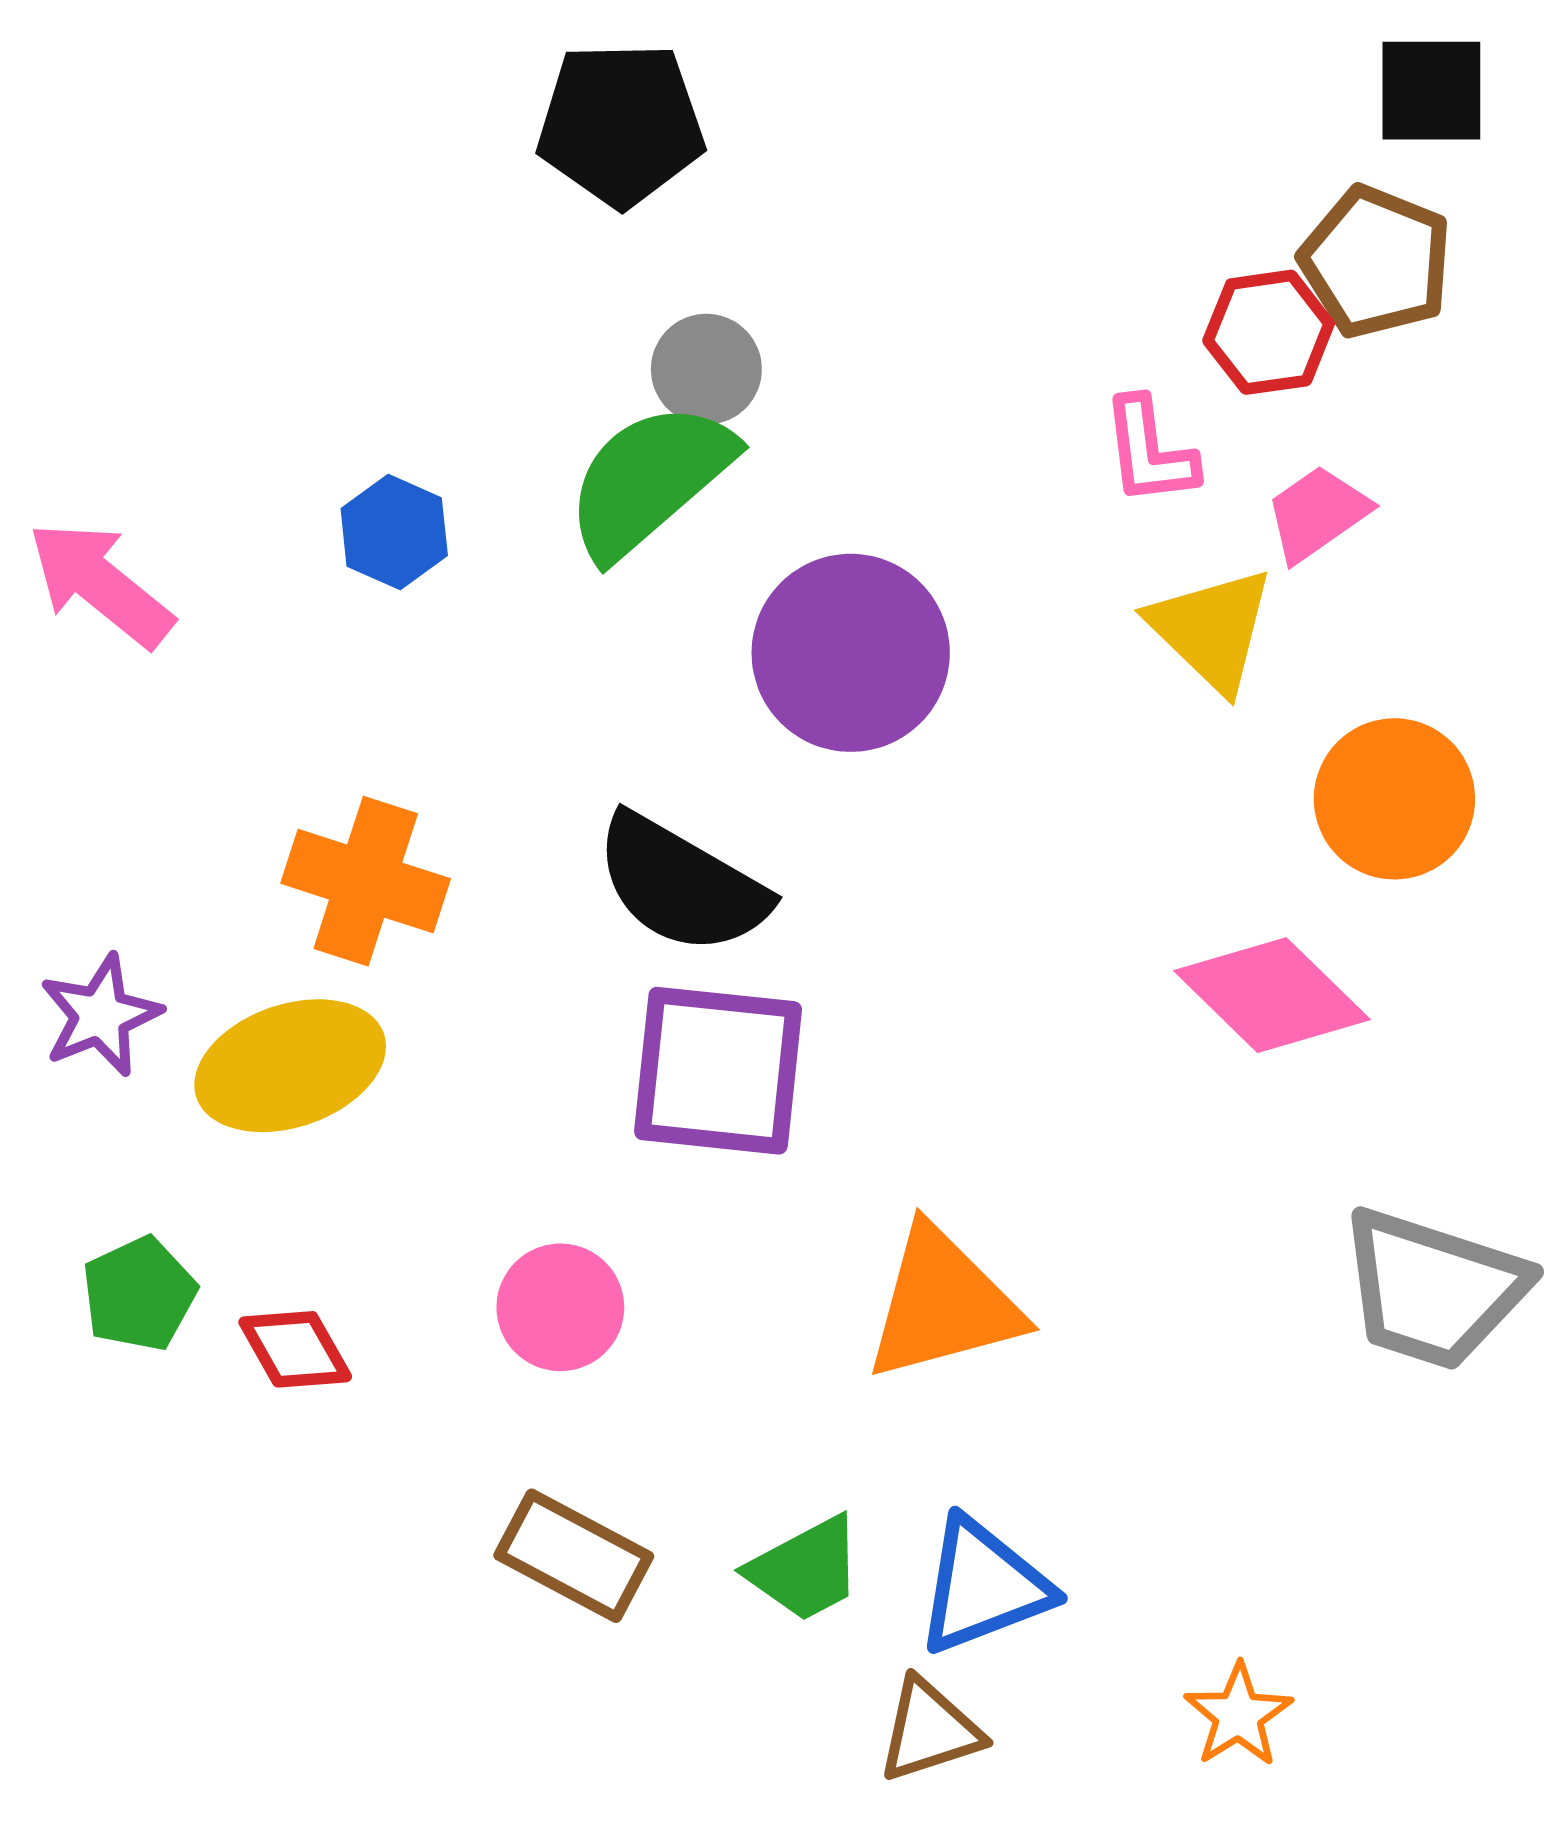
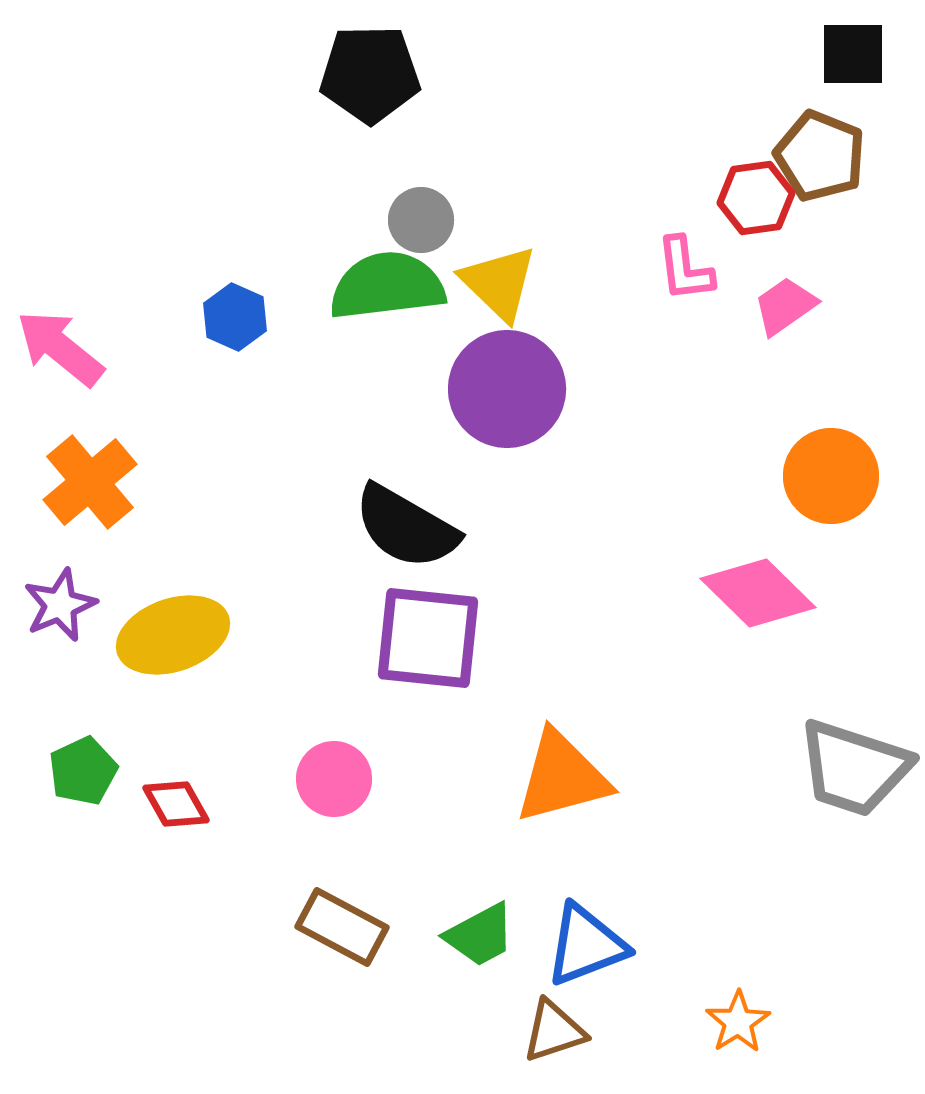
green semicircle: (649, 480) -> (387, 286), turned 34
yellow triangle: (1212, 629) -> (499, 283), moved
orange cross: (366, 881) -> (90, 482), moved, turned 32

